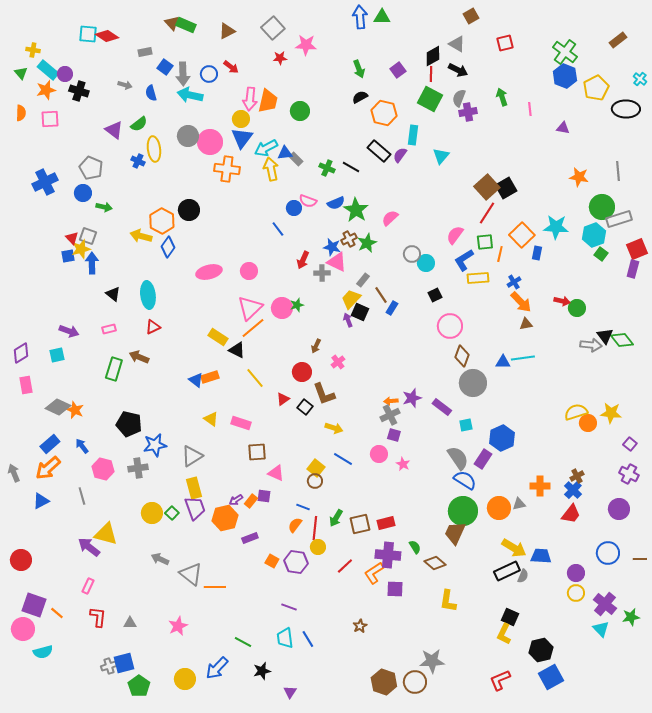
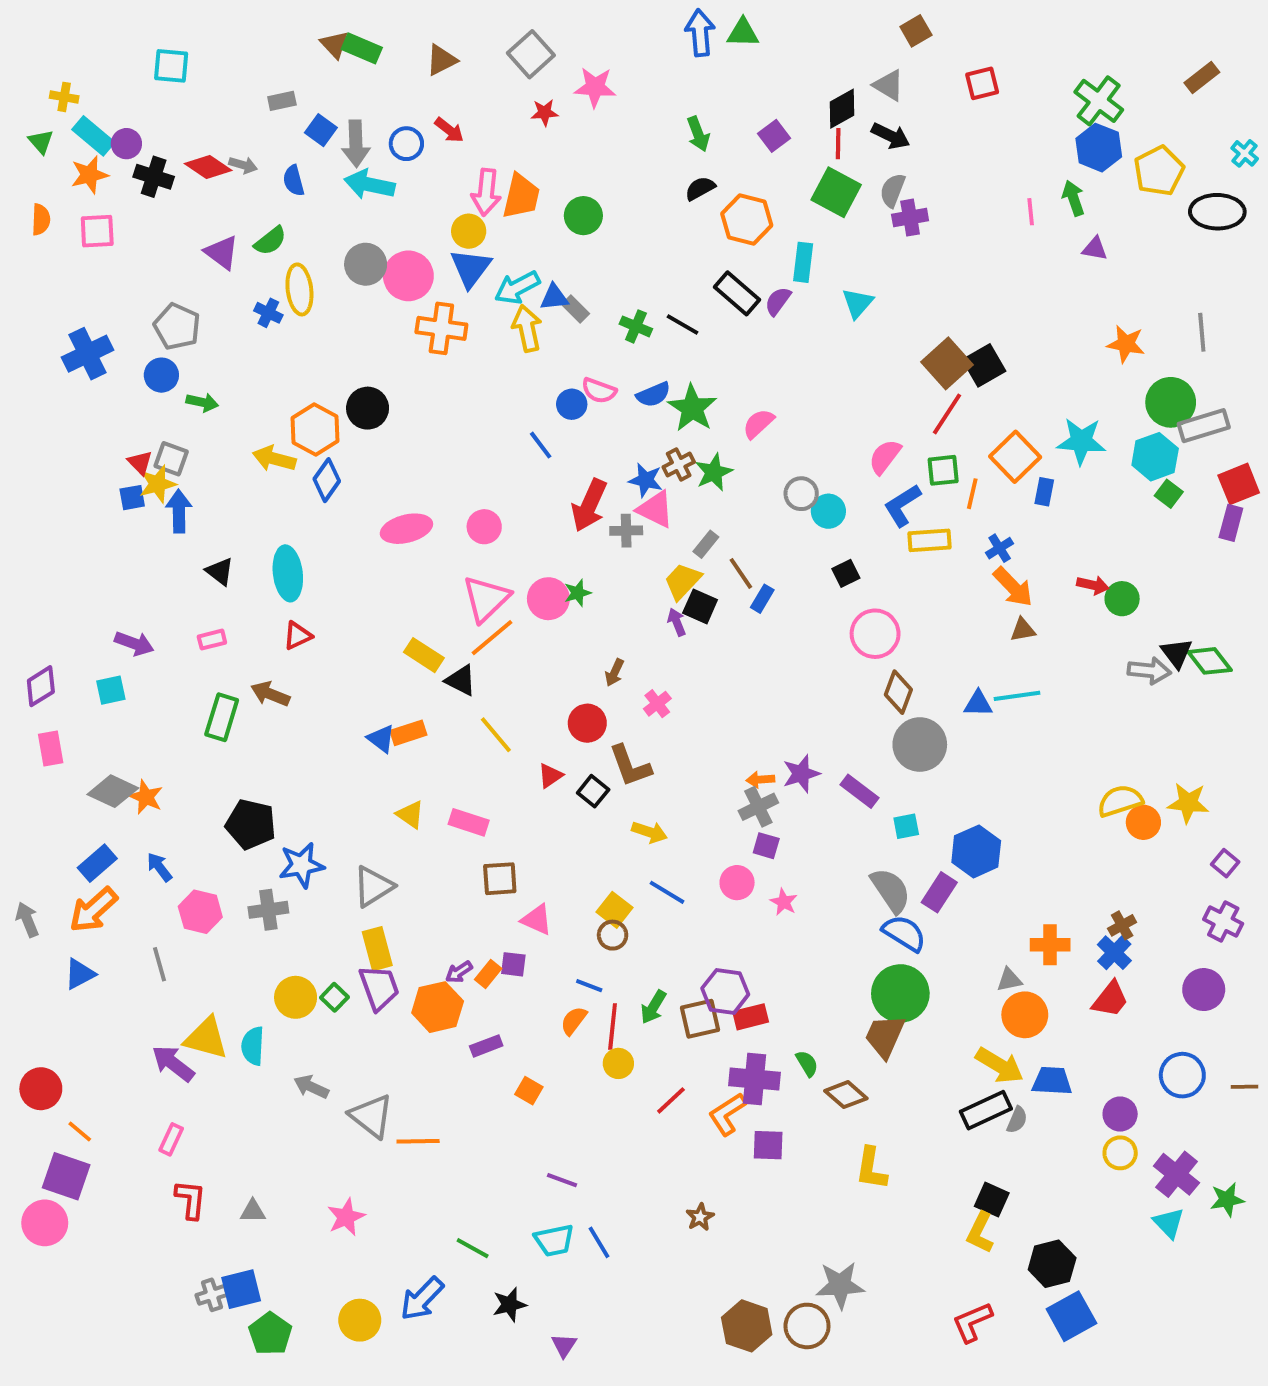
red diamond: (107, 36) -> (208, 167), moved
green arrow: (502, 97) -> (1073, 198), moved
red arrow: (303, 260) -> (589, 505), size x1.5
orange circle: (499, 508) -> (1025, 1015), moved
purple hexagon: (296, 562) -> (725, 991), moved
orange line: (57, 613) -> (80, 1132), moved
cyan trapezoid: (285, 638) -> (554, 1240), turned -95
cyan semicircle: (43, 652) -> (253, 1046), moved, turned 108

